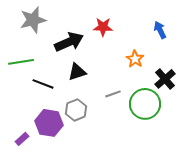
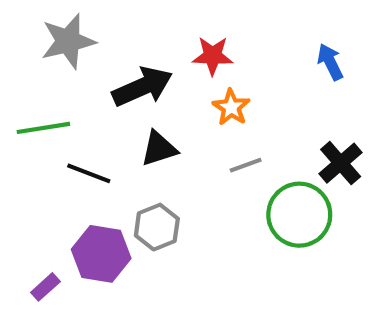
orange star: (135, 59) -> (231, 107), moved
gray line: (113, 94) -> (246, 165), moved

